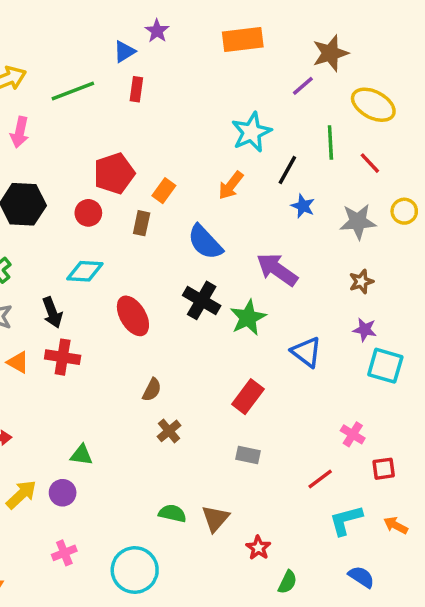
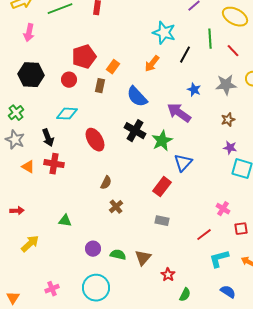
cyan star: (251, 132) -> (164, 33), turned -30
blue star: (303, 206) -> (194, 90), moved
blue triangle: (306, 352) -> (183, 163), moved, turned 36
purple circle: (63, 493) -> (93, 249), moved
pink cross: (64, 553) -> (52, 289), moved

